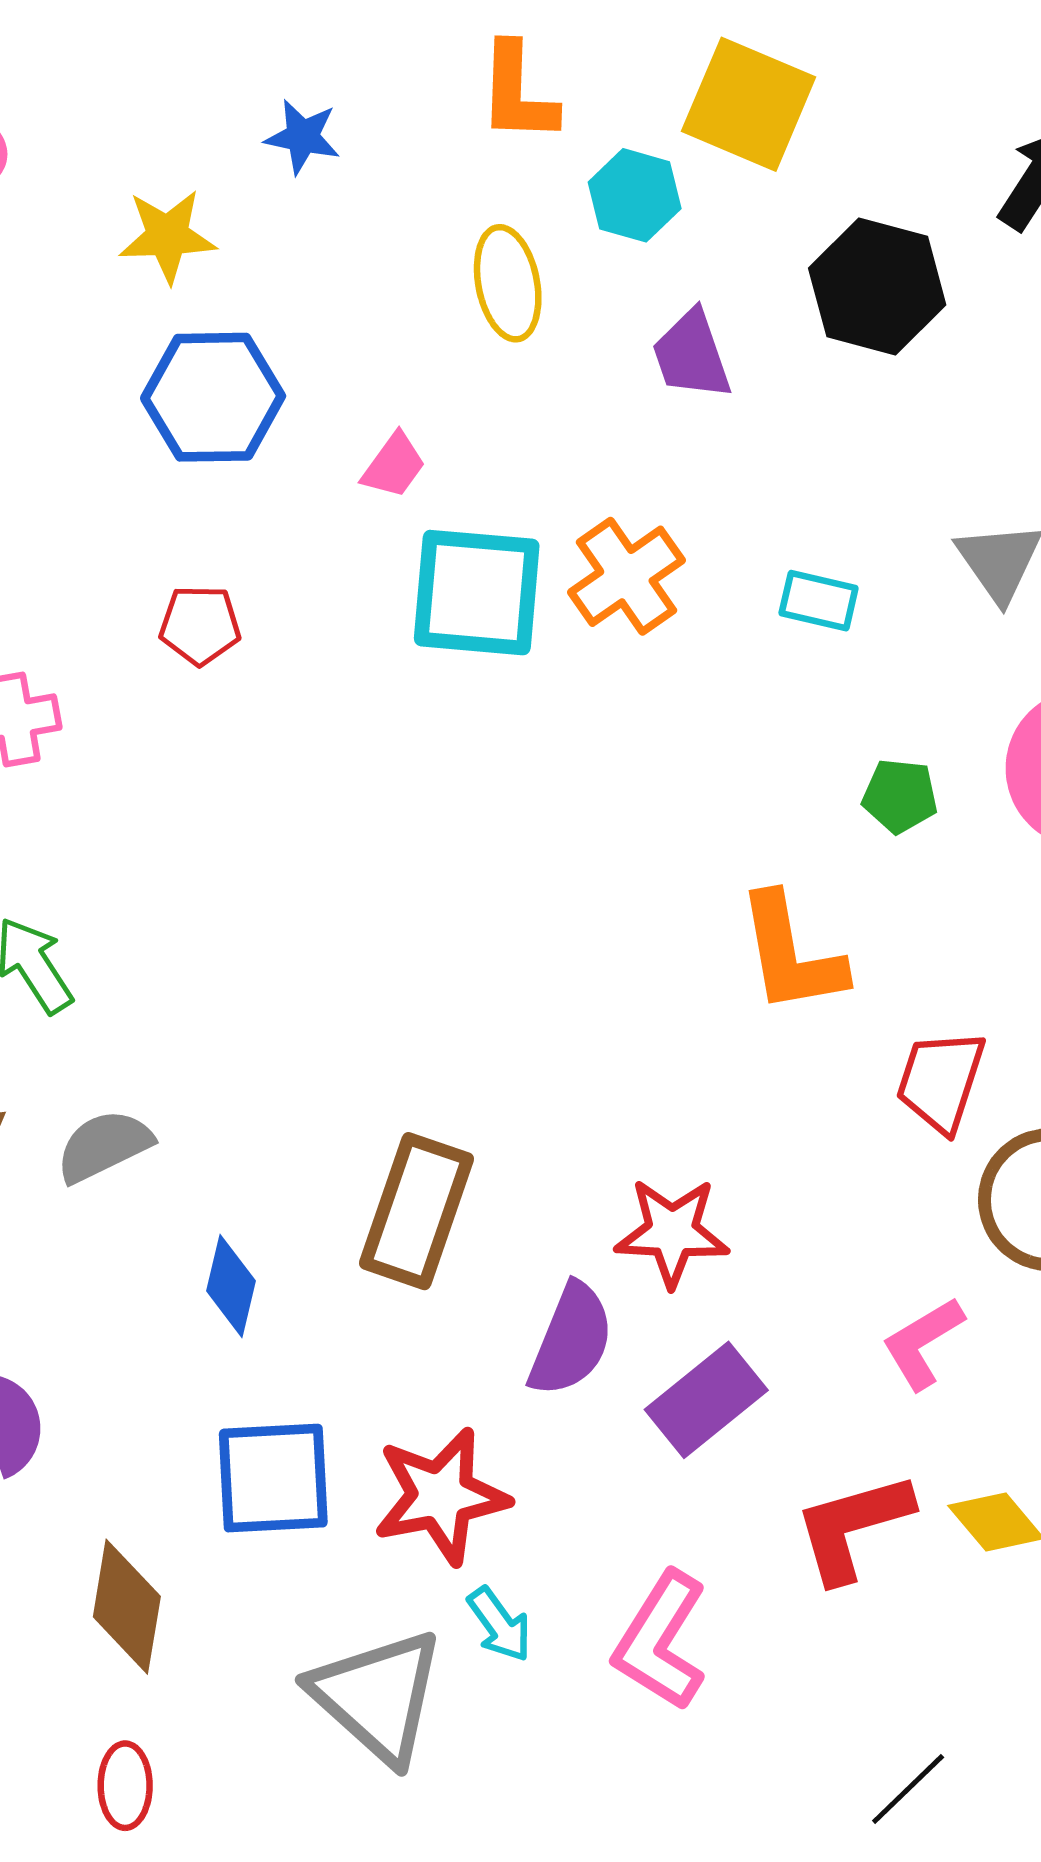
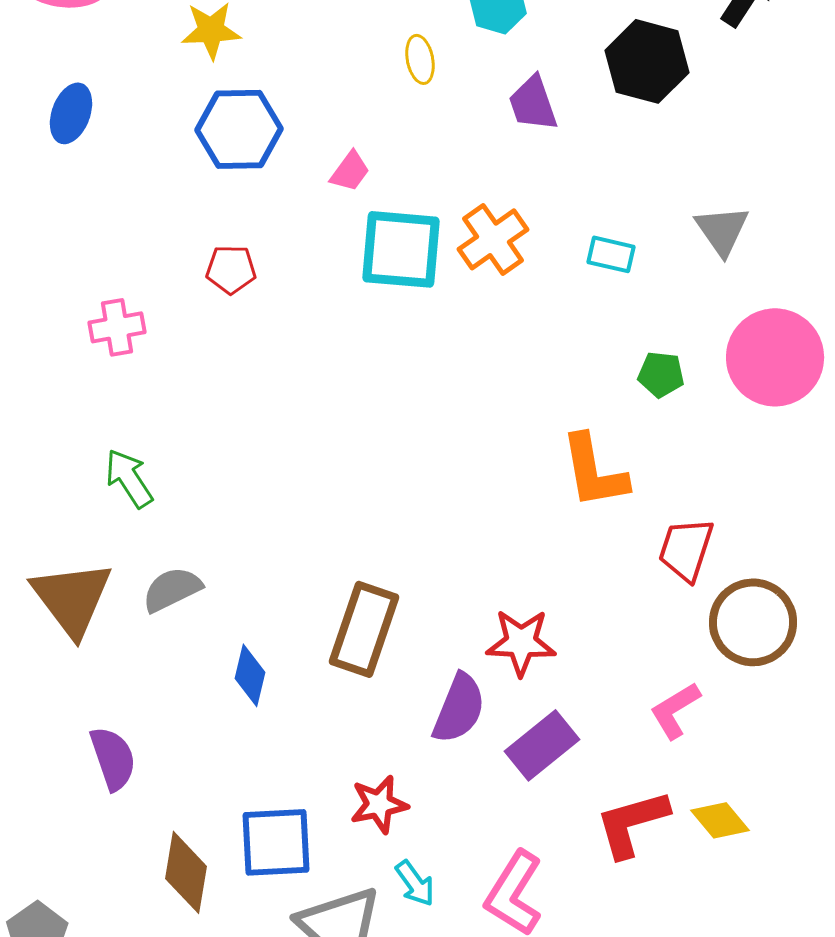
yellow ellipse: (508, 283) -> (420, 59), size x0.7
blue square: (273, 1478) -> (276, 842), moved
red star: (441, 1496) -> (379, 804), size x0.7

